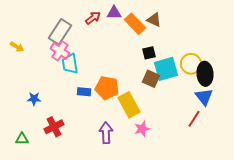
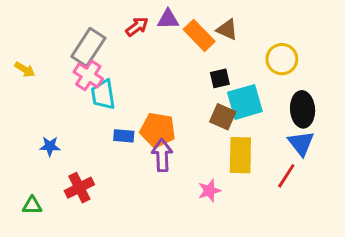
yellow circle: (191, 64) -> (282, 59), moved
yellow rectangle: (129, 105) -> (240, 155), moved, turned 30
purple arrow: (106, 133) -> (162, 155), moved

